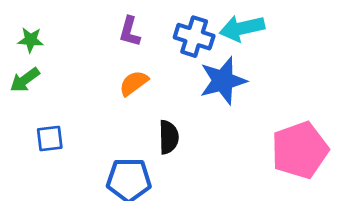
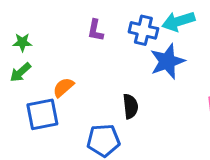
orange semicircle: (134, 83) -> (63, 87), moved
blue square: (50, 139) -> (42, 114), size x1.6

